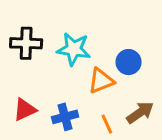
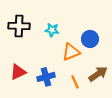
cyan star: (74, 49) -> (52, 30), size x0.6

